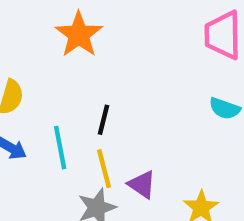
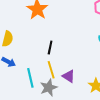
cyan line: (60, 148) -> (30, 78), moved

